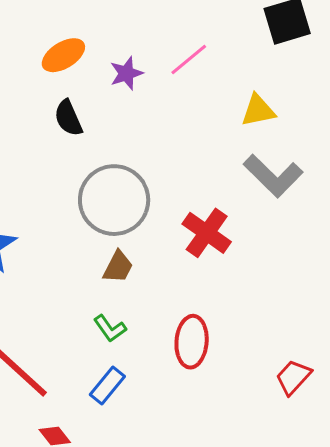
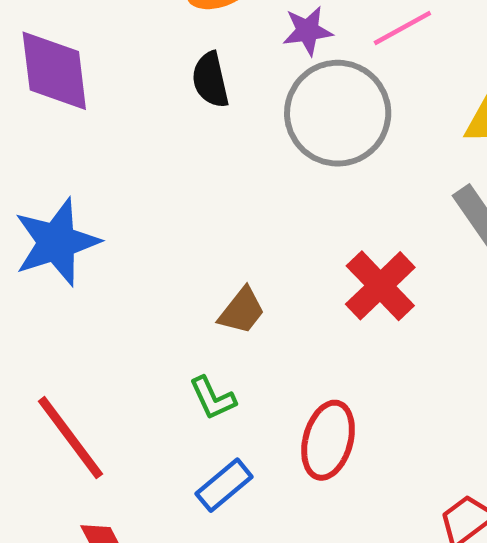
gray circle: (114, 200) -> (338, 113), moved
blue rectangle: (107, 386) -> (224, 485), moved

